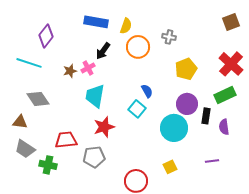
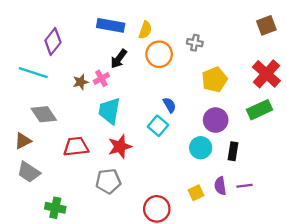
black rectangle: (206, 116) -> (233, 151), moved
brown triangle: (20, 122) -> (23, 141), turned -35
purple semicircle: (224, 127) -> (220, 186), moved
cyan circle: (174, 128) -> (201, 148), size x0.7
red trapezoid: (66, 140) -> (76, 147), moved
green cross: (48, 165) -> (55, 208), moved

